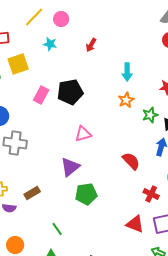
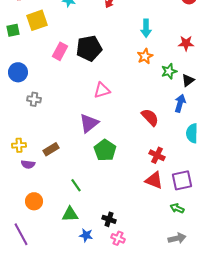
gray cross: (15, 143) -> (34, 99), size x0.6
green pentagon: (86, 194) -> (105, 150), turned -30
red cross: (151, 194) -> (157, 155), moved

